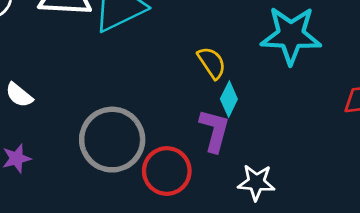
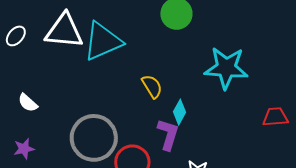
yellow semicircle: (212, 63) -> (152, 86), moved

